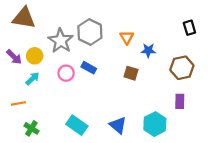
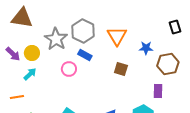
orange triangle: (127, 37) -> (117, 36), size x1.5
blue star: (148, 50) -> (146, 48), moved
blue rectangle: (89, 68) -> (85, 55), moved
pink circle: (66, 73) -> (69, 69), moved
purple rectangle: (180, 101) -> (158, 91), moved

